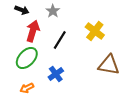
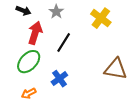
yellow cross: (95, 31) -> (101, 18), moved

